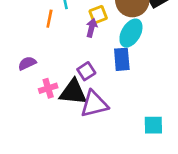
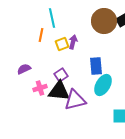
yellow square: (98, 15) -> (62, 44), moved
cyan ellipse: (131, 33) -> (103, 85), moved
purple square: (86, 71) -> (61, 75), moved

